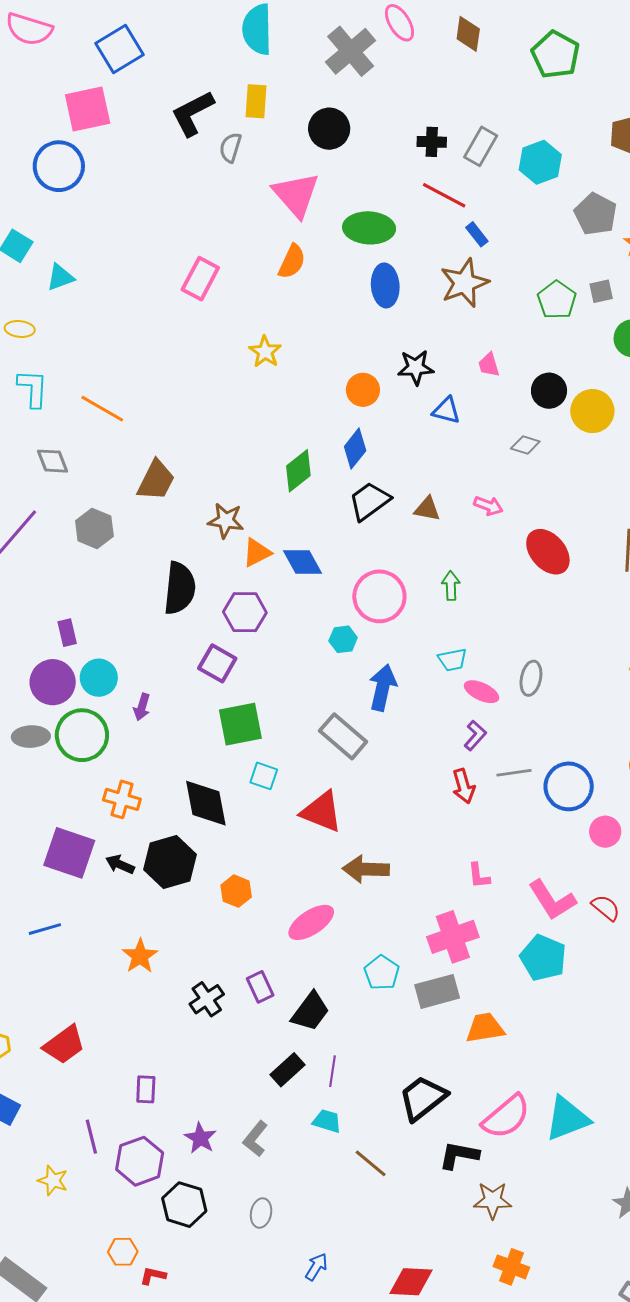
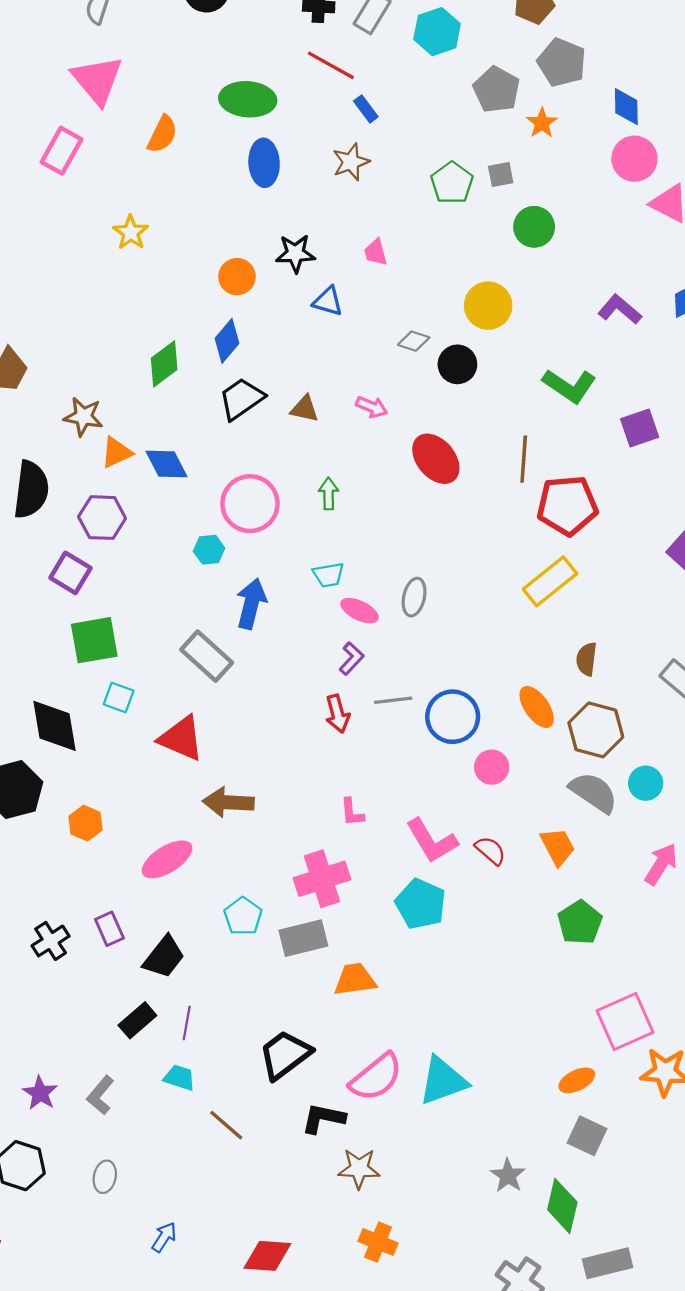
pink triangle: (296, 195) -> (97, 80), moved
brown star: (464, 283) -> (351, 162), size x0.7
black circle: (549, 391) -> (457, 364), moved

